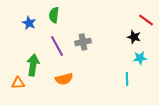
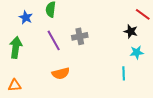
green arrow: (33, 65) -> (16, 47), moved
orange triangle: (18, 83) -> (15, 85), moved

